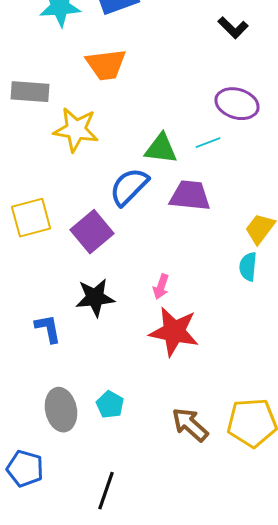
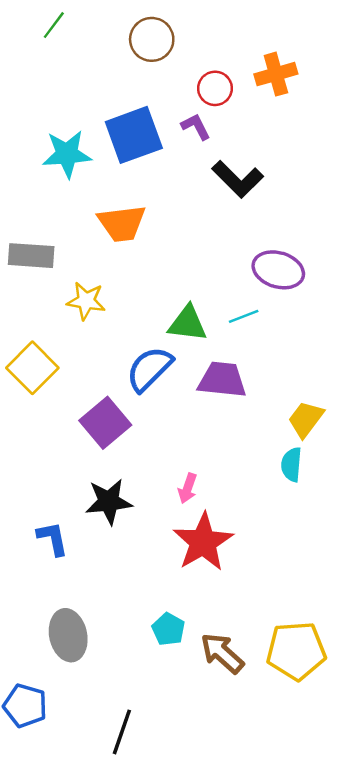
black L-shape: (233, 28) -> (238, 179), moved, size x1.4
yellow star: (76, 130) -> (86, 301), size x0.7
yellow square: (31, 218) -> (32, 368), moved, turned -30
red star: (174, 332) -> (203, 542), turned 30
cyan pentagon: (110, 405) -> (168, 629), moved

